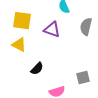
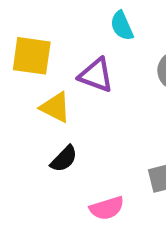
yellow triangle: (19, 45) -> (55, 107), moved

